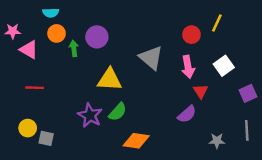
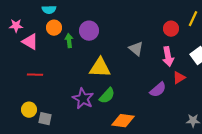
gray triangle: (151, 58) -> (136, 49), size x0.7
red triangle: (201, 91) -> (179, 78), turned 32
purple semicircle: (187, 114) -> (158, 90), moved

